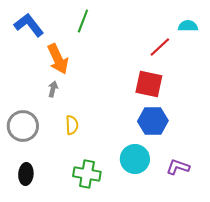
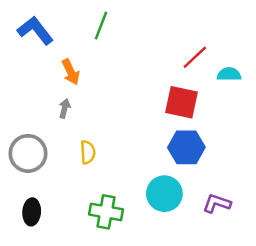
cyan semicircle: (188, 26) -> (229, 74), moved
orange arrow: (58, 59) -> (71, 72), size x0.7

